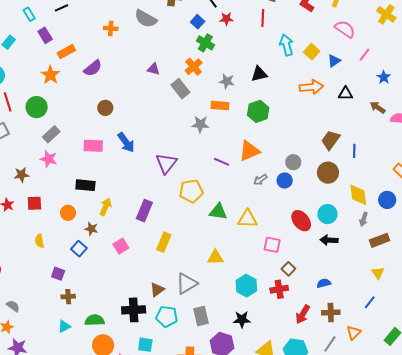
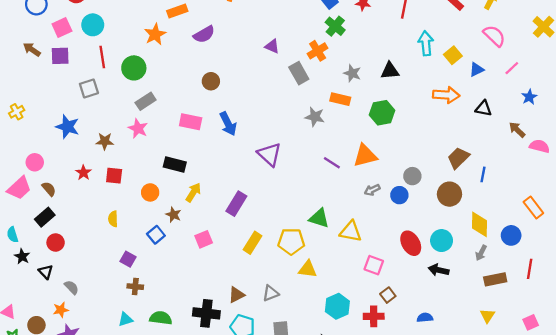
purple triangle: (166, 163) -> (269, 154), turned -35
yellow pentagon: (191, 191) -> (291, 241), moved
gray triangle: (187, 284) -> (271, 293), size x0.7

